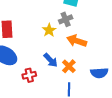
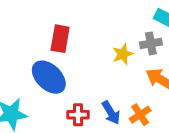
blue arrow: (51, 60) -> (111, 113), moved

